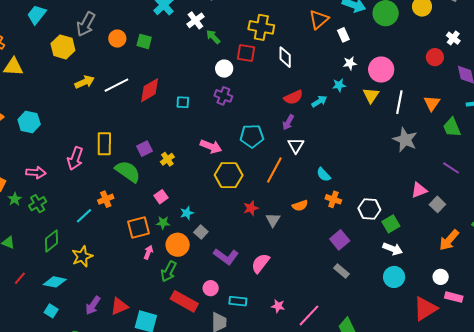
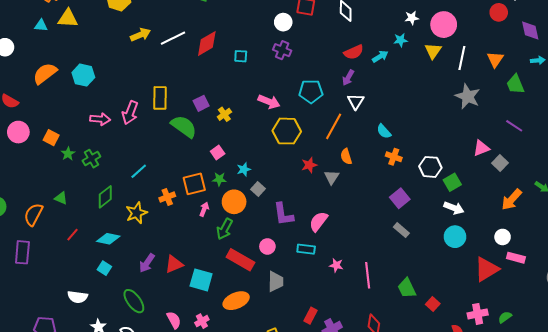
pink arrow: (36, 173) -> (100, 119), moved
orange cross: (106, 199) -> (167, 197), moved
orange semicircle: (300, 206) -> (346, 156), moved, turned 91
purple L-shape: (226, 256) -> (283, 214), turned 45
cyan rectangle: (238, 301) -> (306, 249), moved
pink line: (309, 315) -> (368, 275), turned -50

